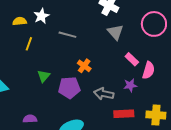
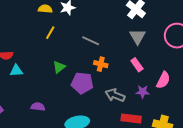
gray line: (67, 35) -> (91, 41), moved
pink rectangle: (132, 59) -> (137, 65), moved
orange cross: (84, 66) -> (101, 64), turned -32

